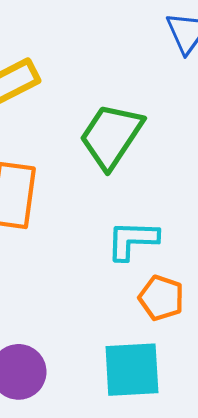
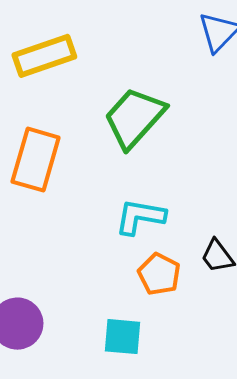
cyan square: (132, 370) -> (122, 337), size x0.7

